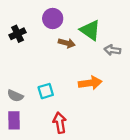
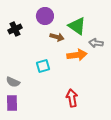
orange arrow: (90, 83) -> (77, 55), moved
cyan square: (46, 91) -> (43, 66), moved
red arrow: (60, 123) -> (72, 98), moved

